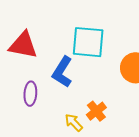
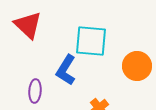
red triangle: (23, 45) -> (28, 25), moved, turned 32

